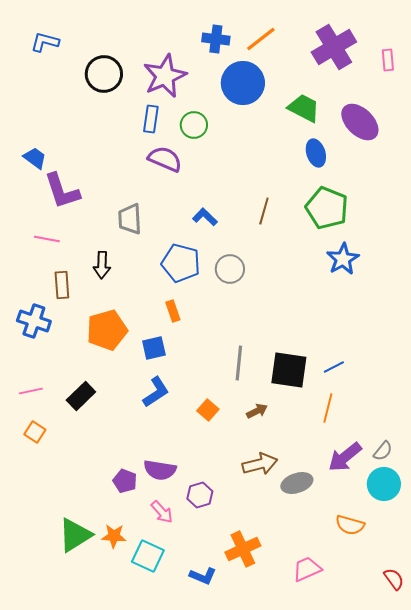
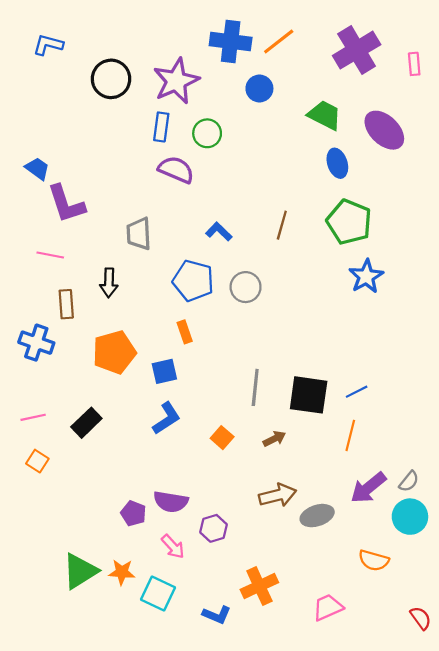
blue cross: (216, 39) -> (231, 42), size x1.4
blue circle: (243, 83) -> (259, 88), size x0.6

